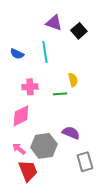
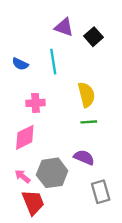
yellow semicircle: (73, 80) -> (86, 95), size x1.5
green line: (60, 94) -> (89, 122), moved

